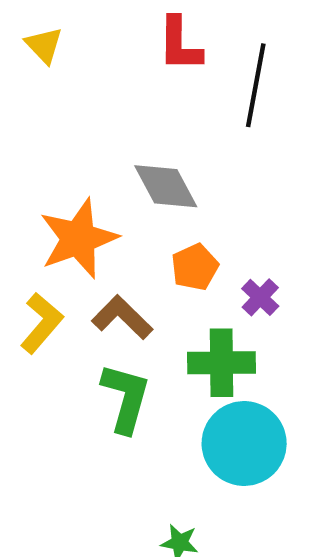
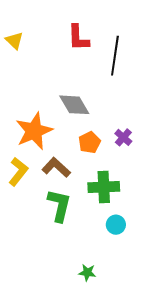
purple cross: (260, 297) -> (123, 137), moved
cyan circle: (244, 444) -> (116, 225), size x0.5

